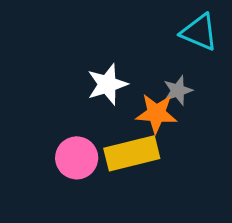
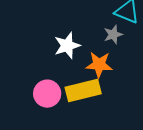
gray star: (178, 90) -> (113, 35), moved

